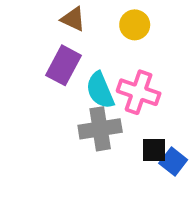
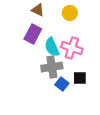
blue square: (173, 161) -> (62, 84), moved

